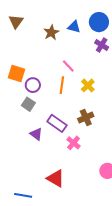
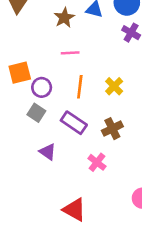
pink line: (68, 66) -> (70, 53), moved, turned -48
orange square: (16, 74) -> (20, 73), turned -30
purple rectangle: (57, 123) -> (74, 123), moved

